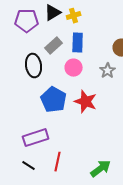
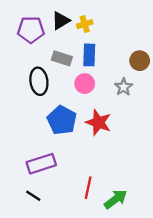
gray rectangle: (54, 46) -> (62, 58), turned 60
red line: (58, 162) -> (88, 188), moved

